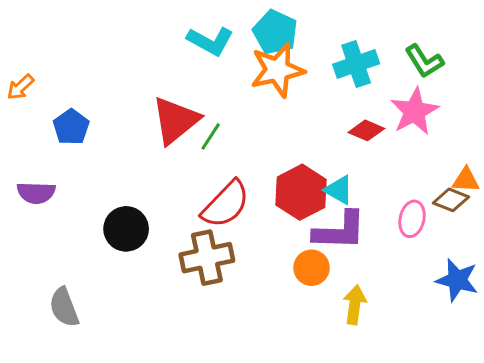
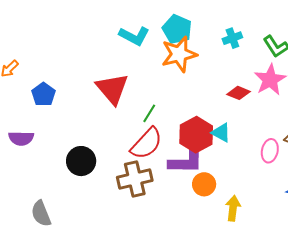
cyan cross: (356, 64) -> (232, 38), moved, size x0.7
red triangle: (175, 120) -> (112, 89), turned -30
green line: (211, 136) -> (149, 113), moved
purple L-shape: (340, 231) -> (186, 161), moved

